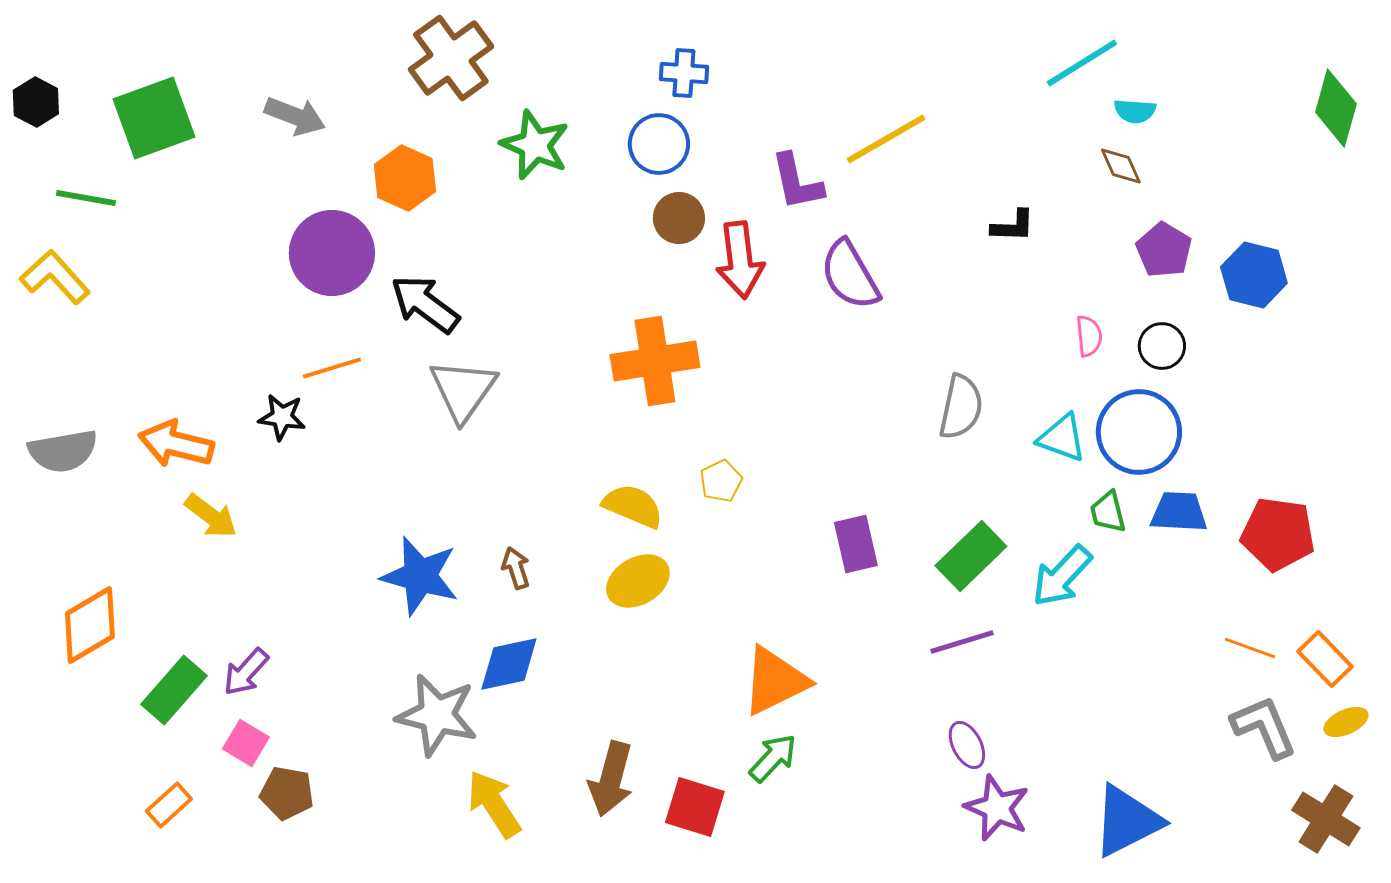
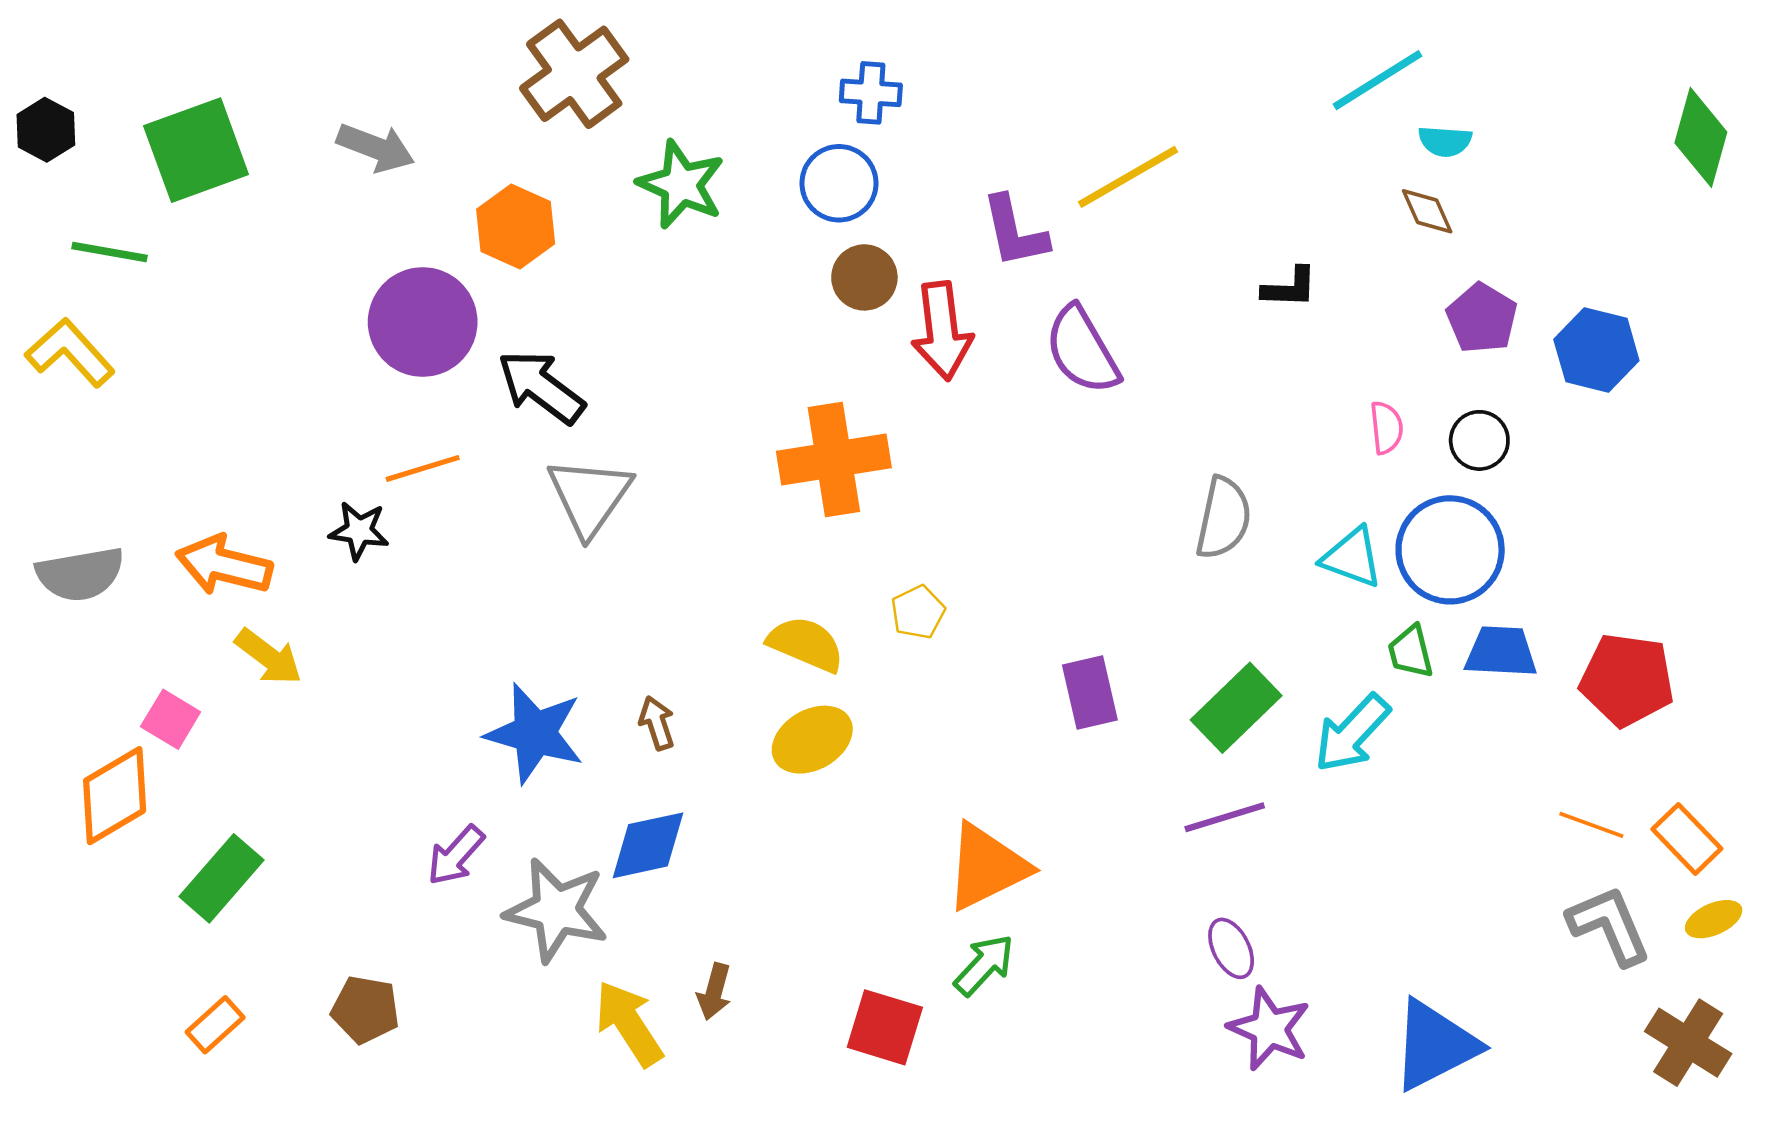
purple arrow: (246, 672) -> (456, 855), moved
pink square: (246, 743) -> (171, 719), moved
brown arrow: (611, 779) -> (714, 992), moved, size x0.6

